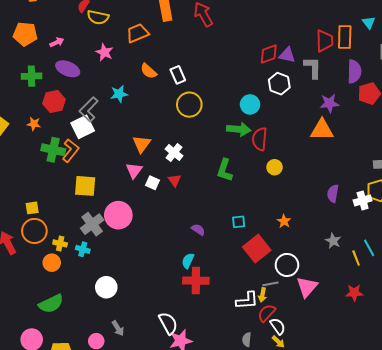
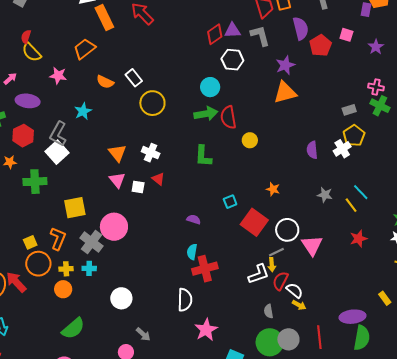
yellow semicircle: (98, 17) -> (32, 52), moved, turned 50
orange L-shape: (70, 151) -> (58, 239), moved
white semicircle: (168, 323) -> (185, 300), moved, turned 45

